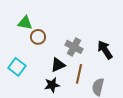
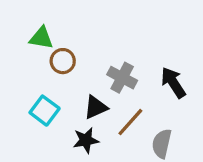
cyan square: (17, 67) -> (45, 111), moved
brown line: (79, 74) -> (130, 122), turned 30

